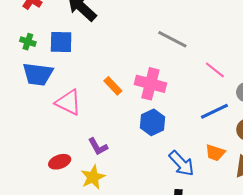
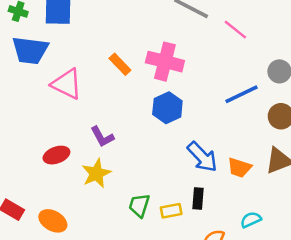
pink line: (215, 70) -> (235, 30), moved
orange trapezoid: (215, 153) -> (239, 168), moved

